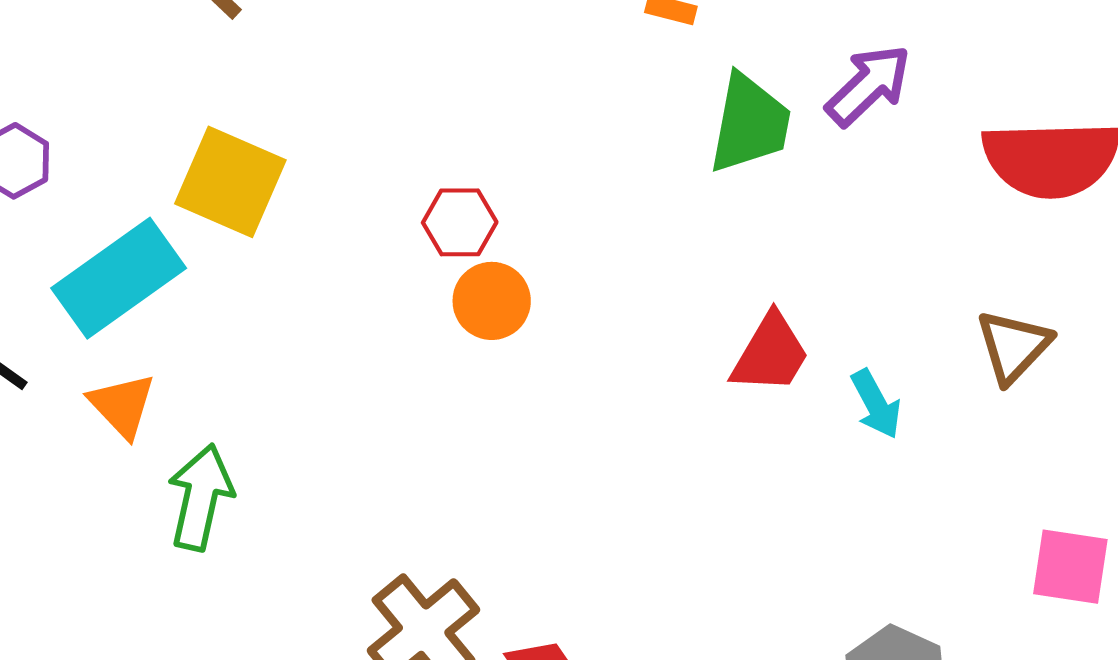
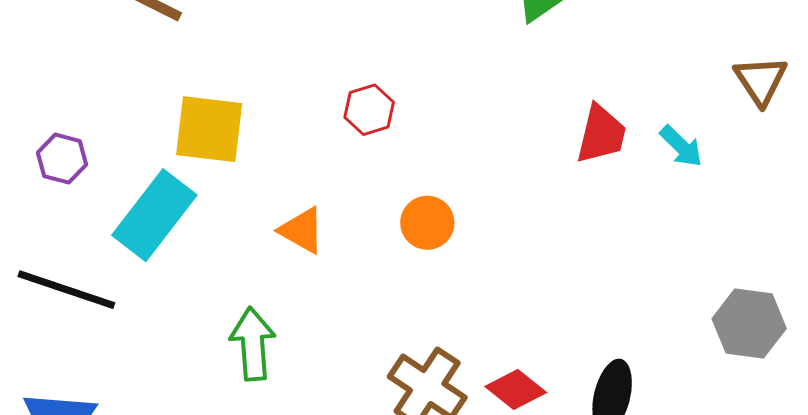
orange circle: (492, 301) -> (427, 223), moved
orange triangle: (122, 405) -> (302, 230), moved

